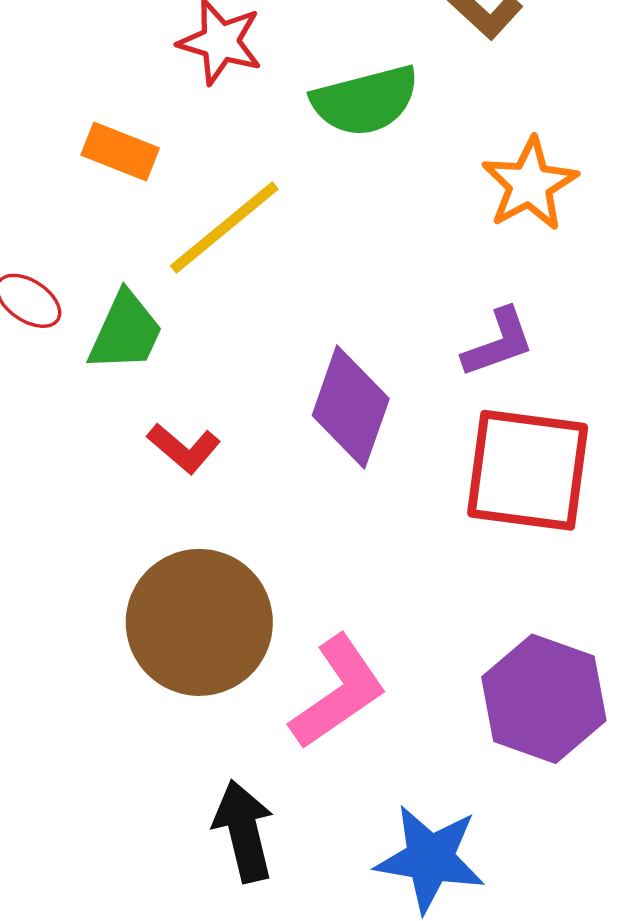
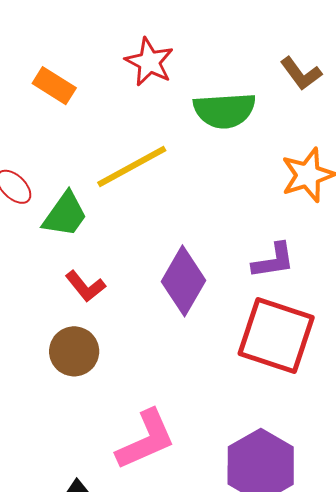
orange rectangle: (120, 151) -> (54, 86), moved
brown circle: (199, 622) -> (74, 351), moved, size x0.6

